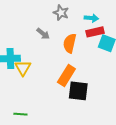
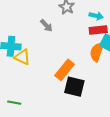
orange semicircle: (70, 43) -> (97, 52), moved
yellow triangle: (23, 68) -> (22, 57), turned -42

